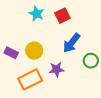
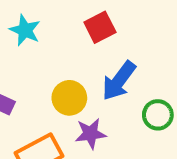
cyan star: (37, 14) -> (25, 30), moved
yellow circle: (34, 51) -> (69, 98), moved

